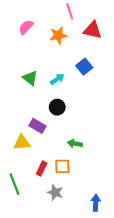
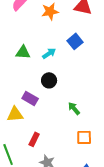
green triangle: (30, 78) -> (23, 52), turned -35
green arrow: (75, 144) -> (74, 108), moved, turned 40
orange square: (62, 166) -> (84, 137), moved

